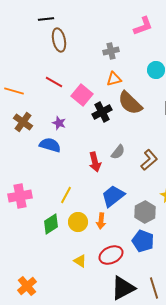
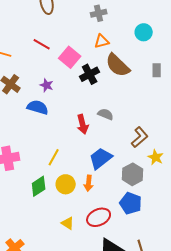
gray semicircle: (118, 152) -> (106, 114), turned -105
brown L-shape: (149, 160) -> (140, 137), moved

